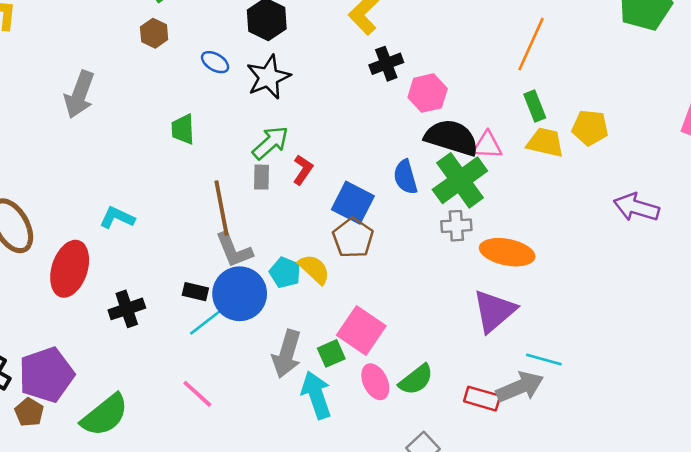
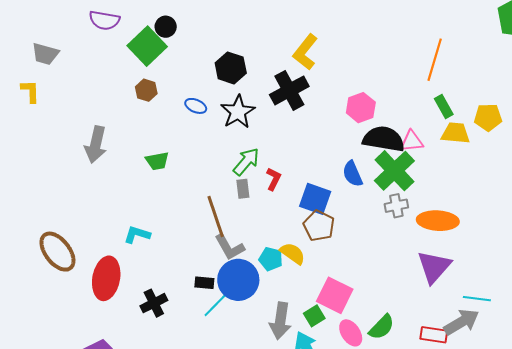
black cross: (386, 64) -> (289, 90), moved, size x1.5
green trapezoid: (183, 129) -> (157, 161), moved, turned -90

